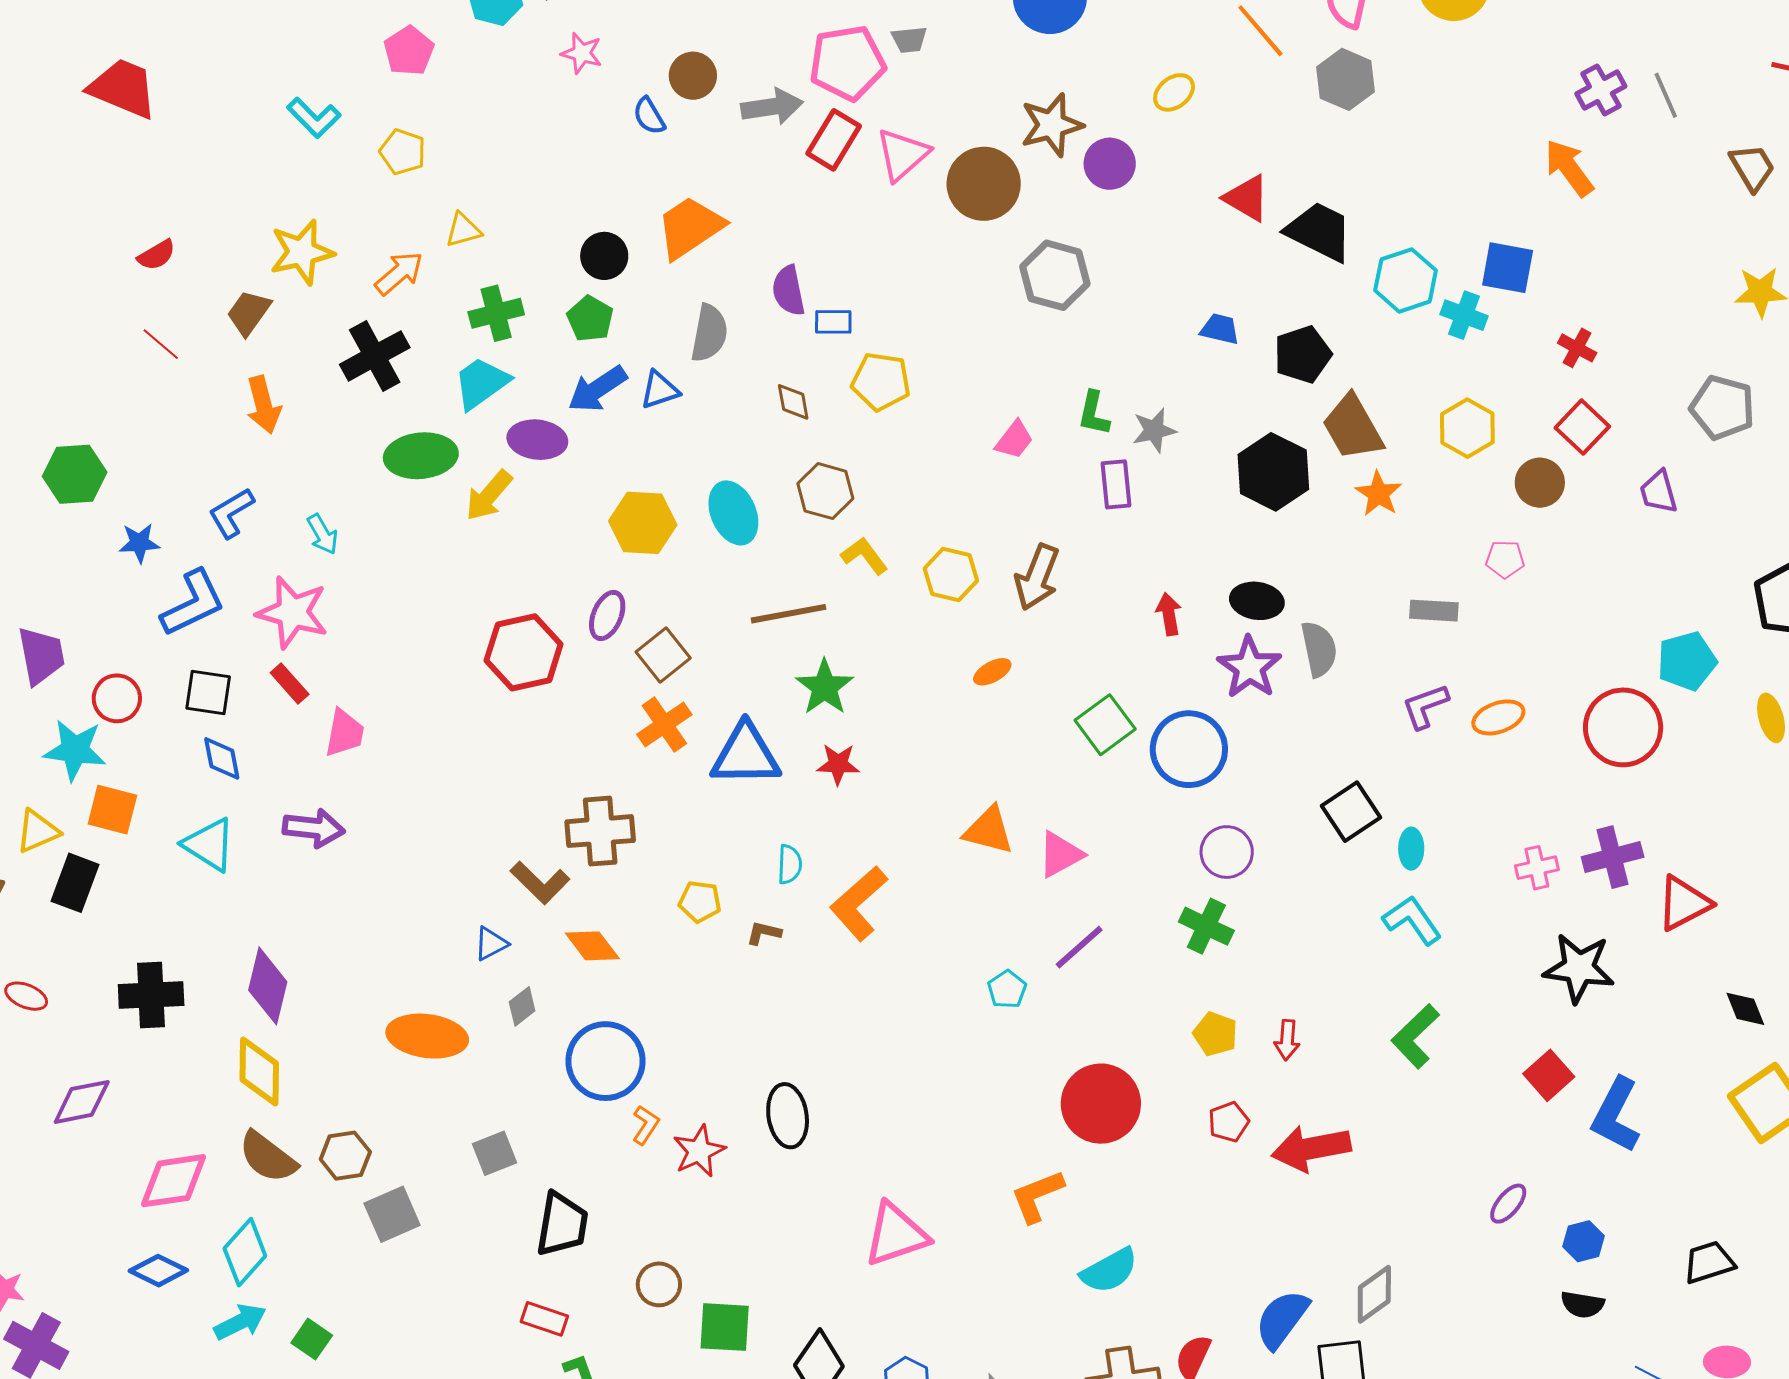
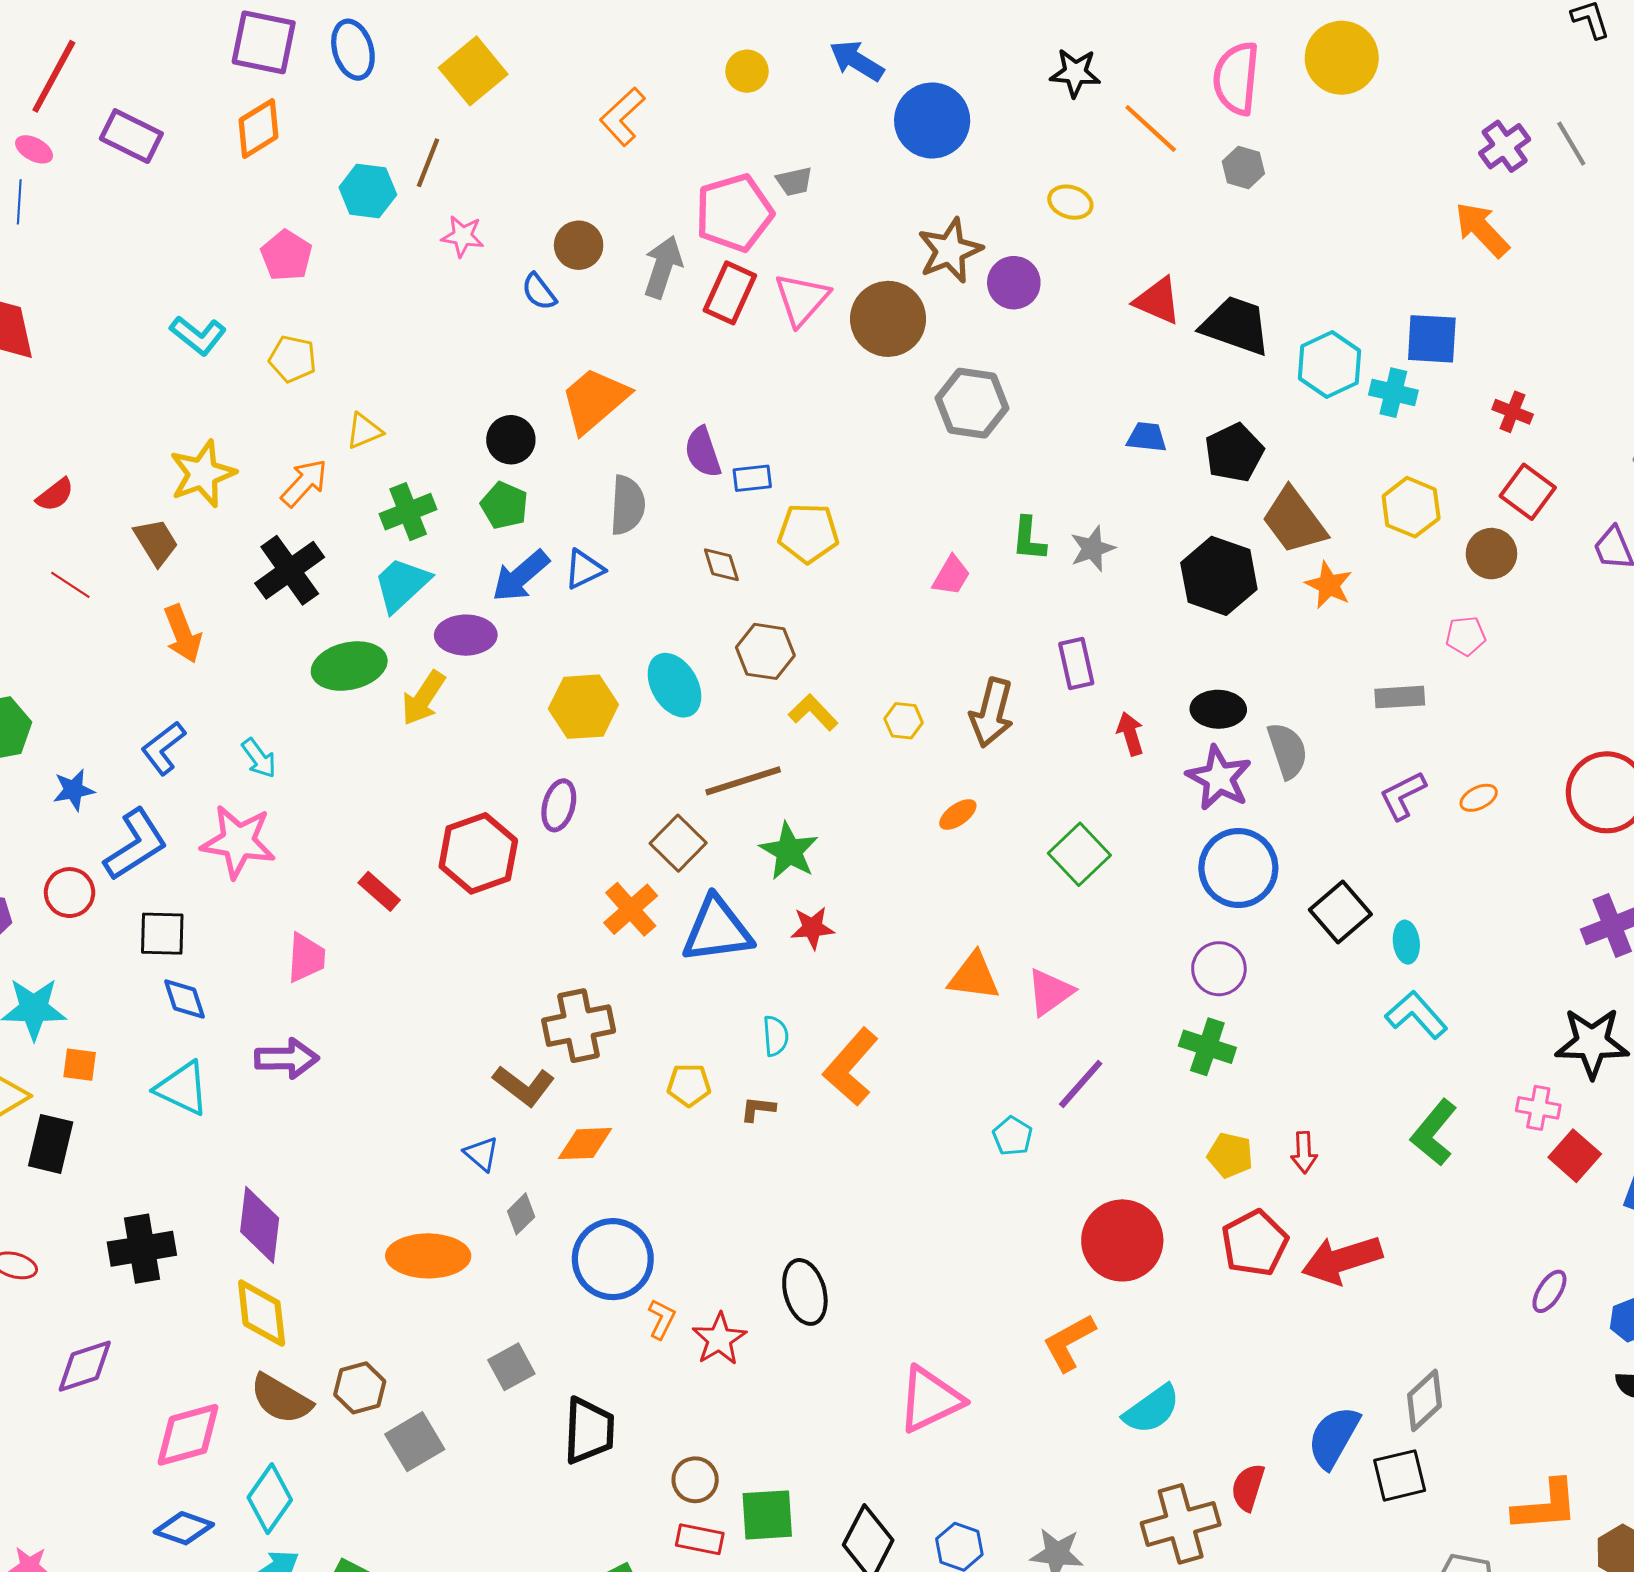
gray hexagon: (1346, 79) -> (1243, 167), size x0.7
yellow ellipse: (1174, 92) -> (1070, 202), turned 63
gray arrow: (772, 107) -> (663, 267), turned -56
brown trapezoid: (249, 313) -> (156, 542), turned 120
purple rectangle: (1116, 484) -> (1076, 664), moved
yellow hexagon: (951, 575) -> (904, 721), size x0.7
brown square: (663, 655) -> (678, 843), moved
red rectangle: (290, 684) -> (379, 891), moved
red circle: (117, 698) -> (70, 893), moved
orange ellipse: (1498, 717) -> (1479, 798), size x0.7
blue circle: (1189, 749) -> (1238, 868), moved
orange square: (112, 810) -> (80, 1065), size x0.7
pink cross: (1537, 868) -> (1538, 1108), moved, turned 30
blue triangle: (491, 944) -> (481, 1154), turned -45
orange diamond: (592, 946) -> (585, 1144), turned -48
red pentagon: (1229, 1122) -> (1255, 1243), size x1.6
red rectangle: (544, 1319) -> (700, 1539), moved

